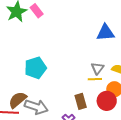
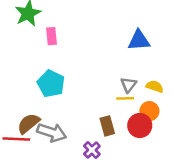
pink rectangle: (37, 11) -> (52, 36), moved, turned 32
cyan pentagon: (35, 68) -> (51, 84), turned -30

